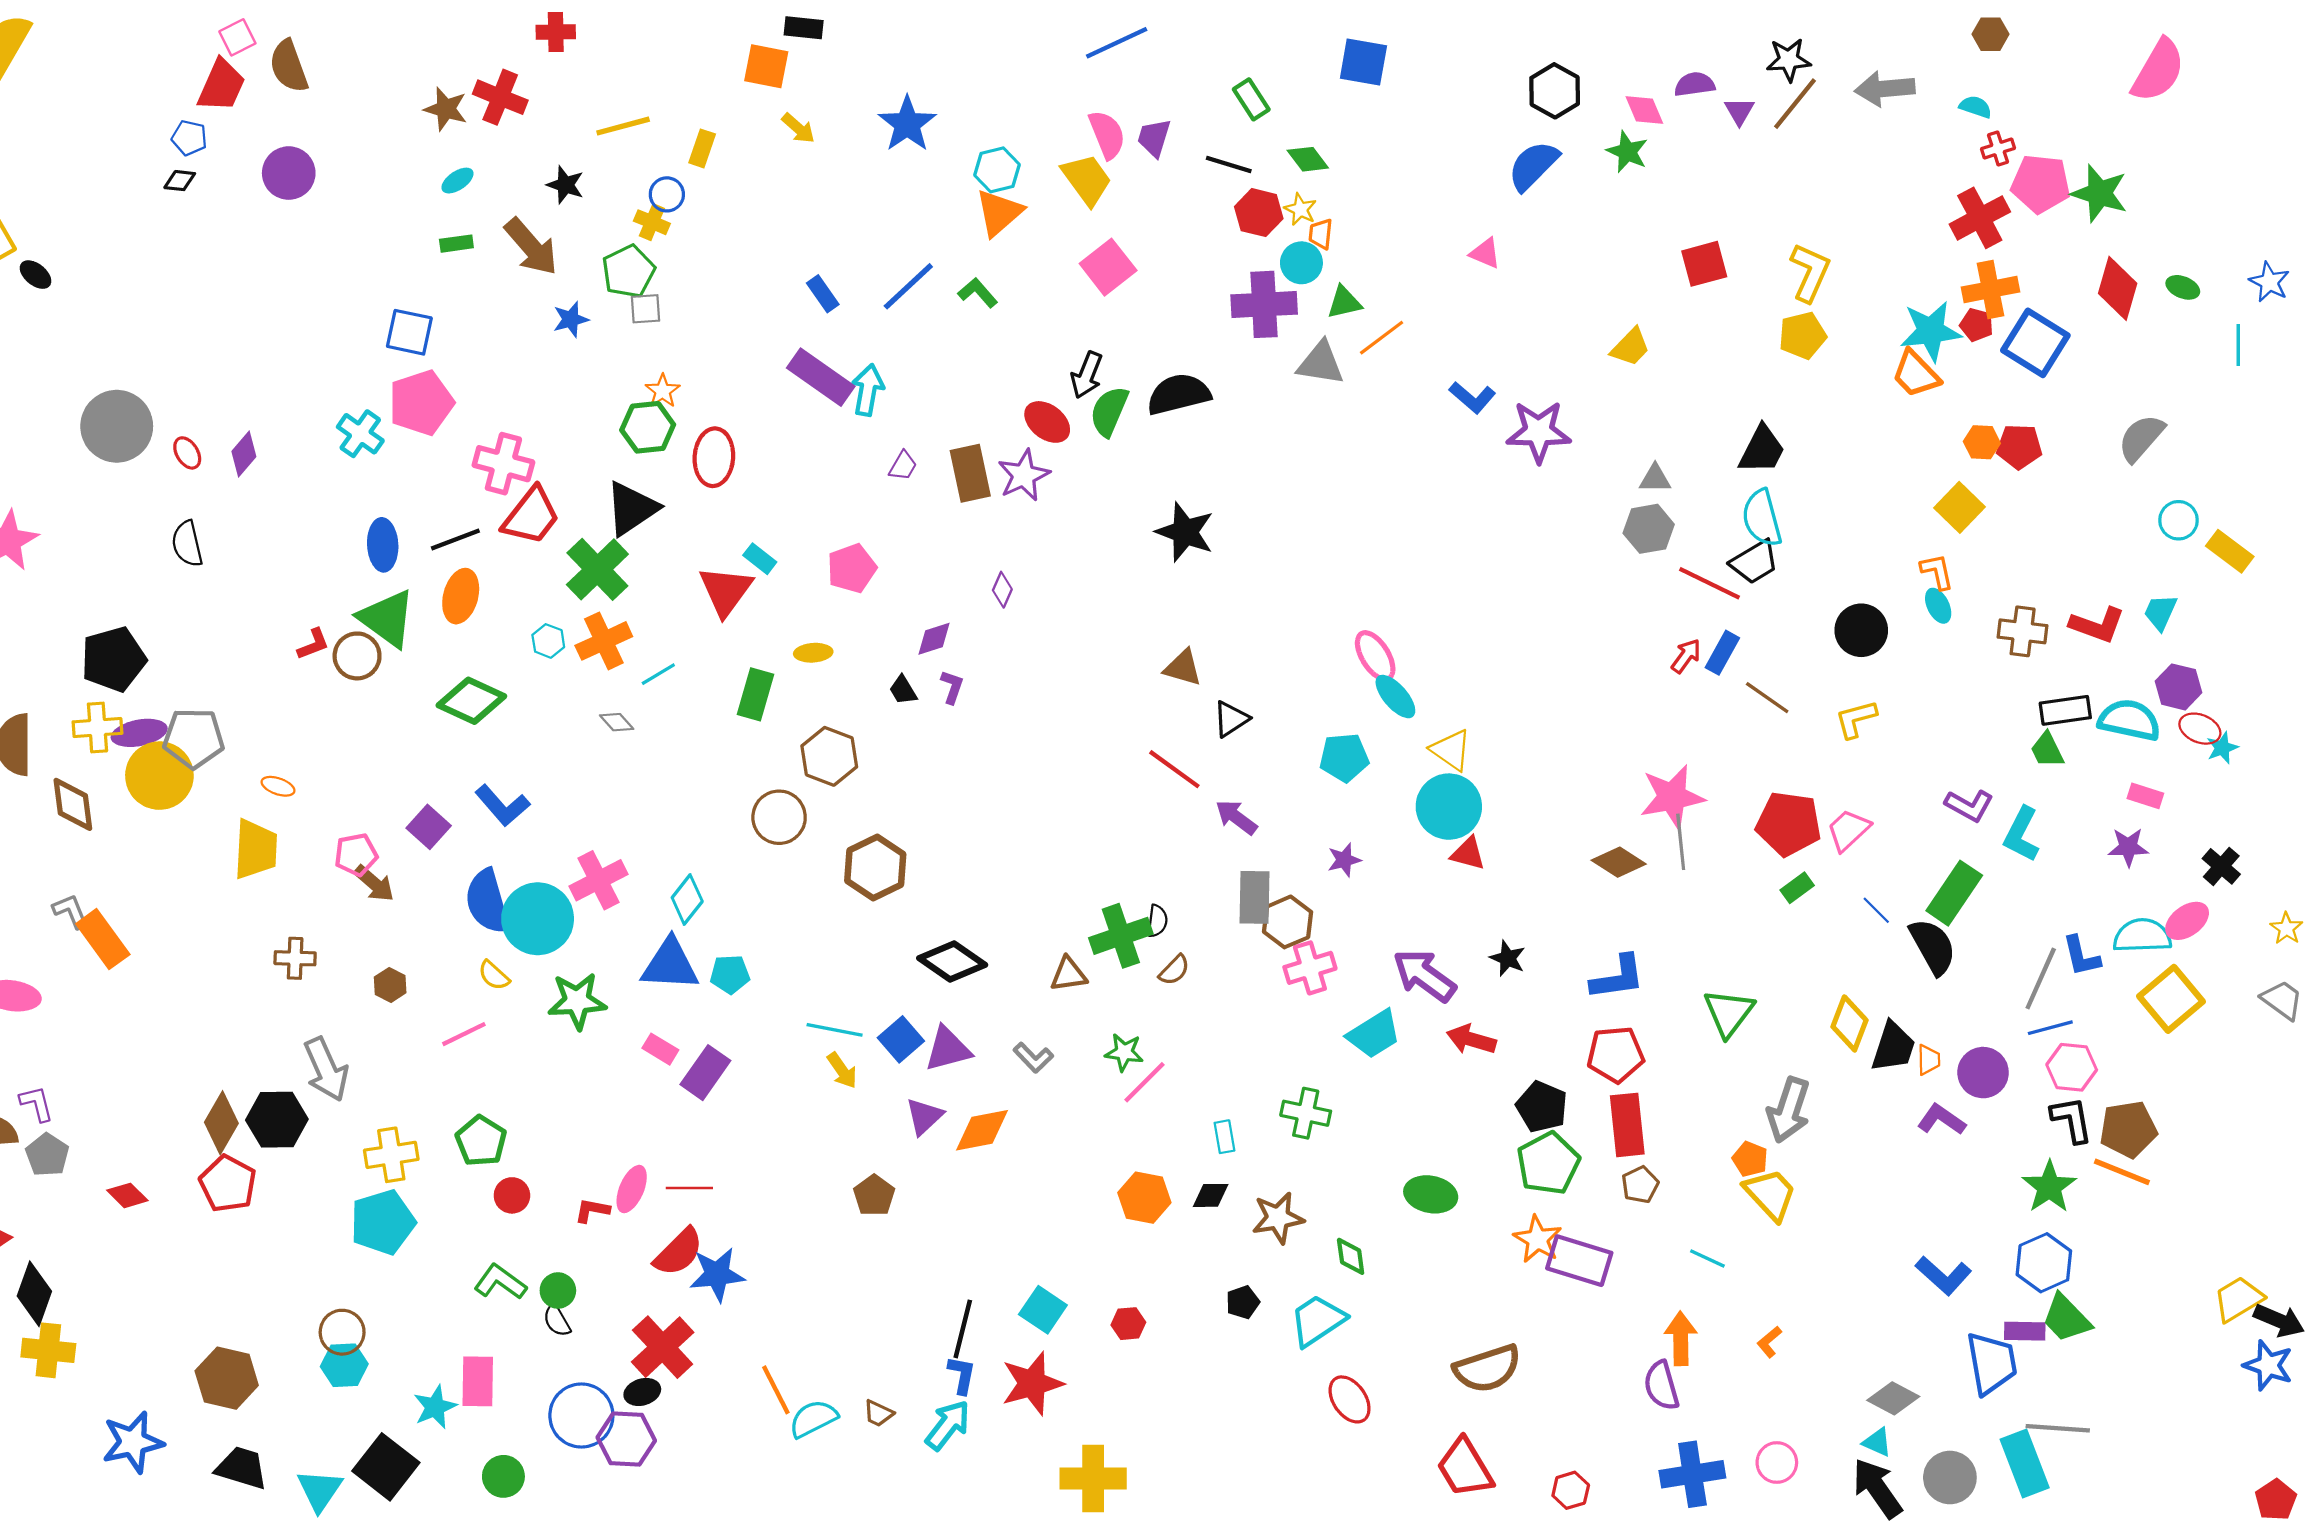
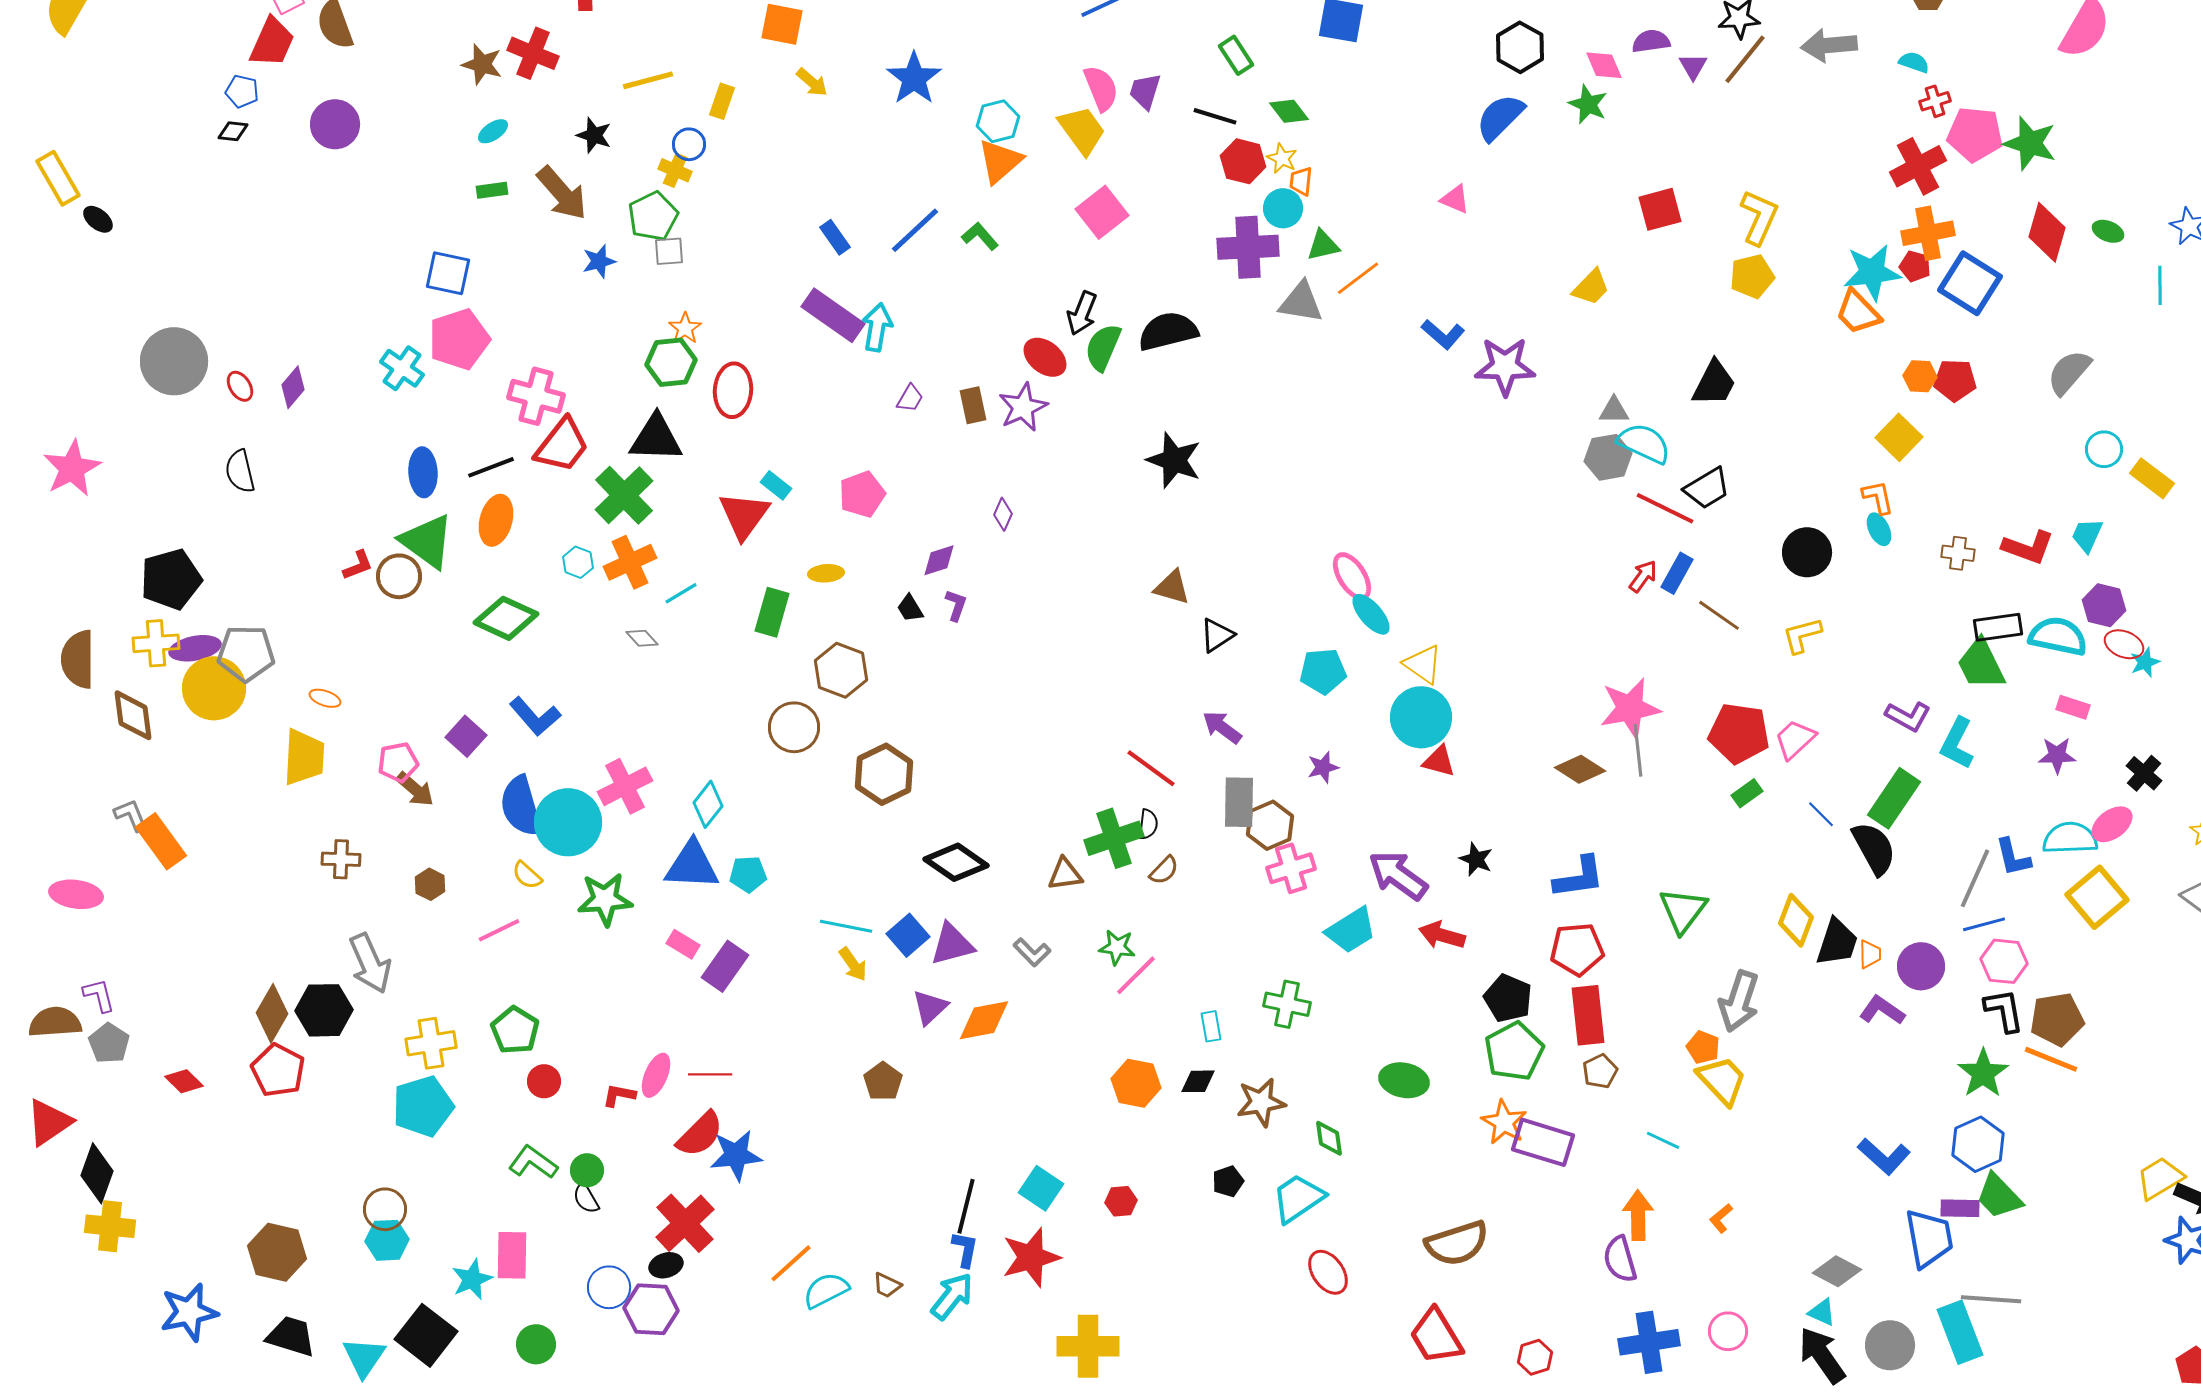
brown rectangle: (970, 473) -> (973, 405), size x0.7
black triangle: (632, 509) -> (656, 438), turned 36
cyan semicircle: (1762, 518) -> (1644, 443), moved, turned 130
brown cross: (2023, 631) -> (1958, 553), size x0.7
green trapezoid: (2047, 750) -> (1981, 664), size x1.5
red line: (1174, 769) -> (1151, 768), moved
orange line: (776, 1390) -> (791, 1263), turned 75
blue circle: (581, 1415) -> (609, 1287), size x0.7

